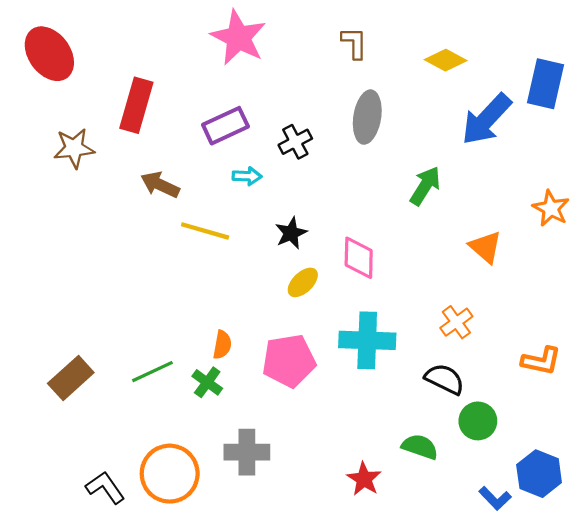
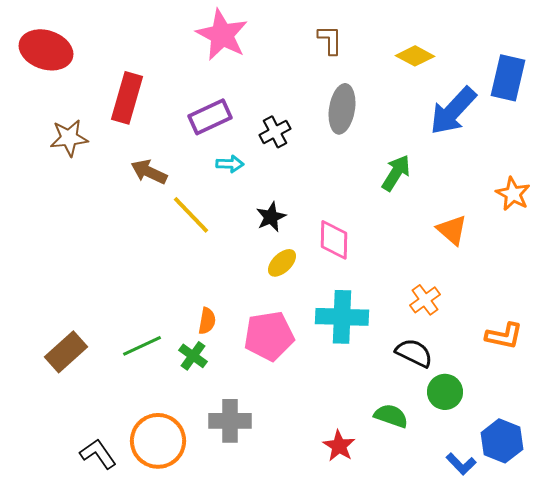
red ellipse: (49, 54) -> (46, 50), turned -36
yellow line: (205, 231) -> (191, 215), turned 30

